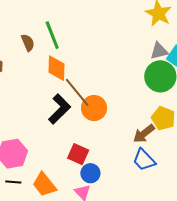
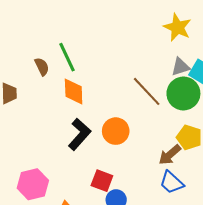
brown line: (77, 92) -> (147, 91), moved

